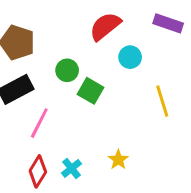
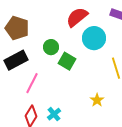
cyan circle: (130, 57) -> (94, 38), size x1.5
yellow star: (118, 160) -> (97, 100), moved

